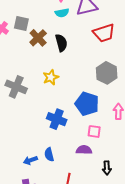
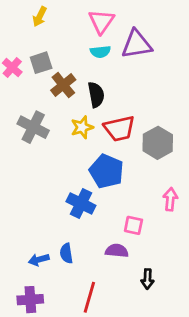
gray square: (21, 24) -> (41, 63), turned -35
red trapezoid: (104, 33) -> (119, 129), moved
yellow star: (51, 77) -> (82, 127), moved
gray cross: (16, 87) -> (33, 127), moved
blue pentagon: (87, 104) -> (106, 171), moved

